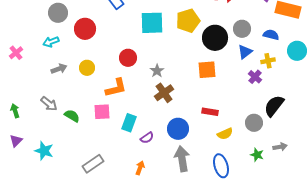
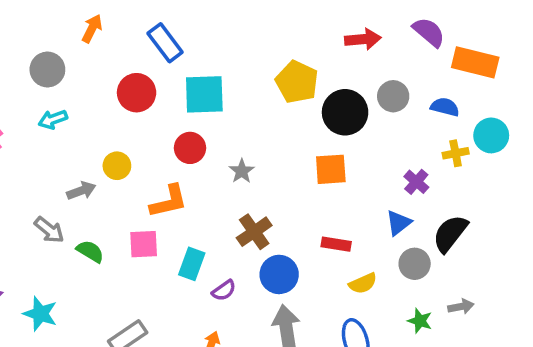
gray circle: (58, 13) -> (47, 70), moved
yellow pentagon: (188, 21) -> (297, 82), turned -30
cyan square: (152, 23) -> (204, 94), moved
red circle: (85, 29) -> (137, 93), moved
blue triangle: (245, 52) -> (399, 223), moved
yellow cross: (268, 61) -> (456, 153), moved
gray arrow: (59, 69) -> (81, 191), moved
brown cross: (164, 93) -> (254, 232), moved

